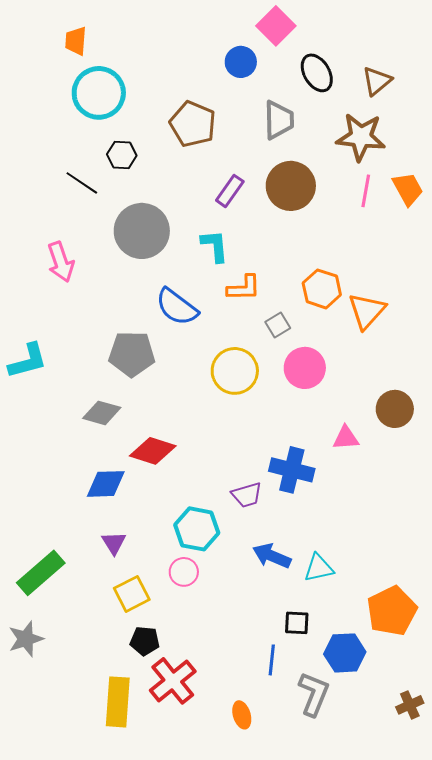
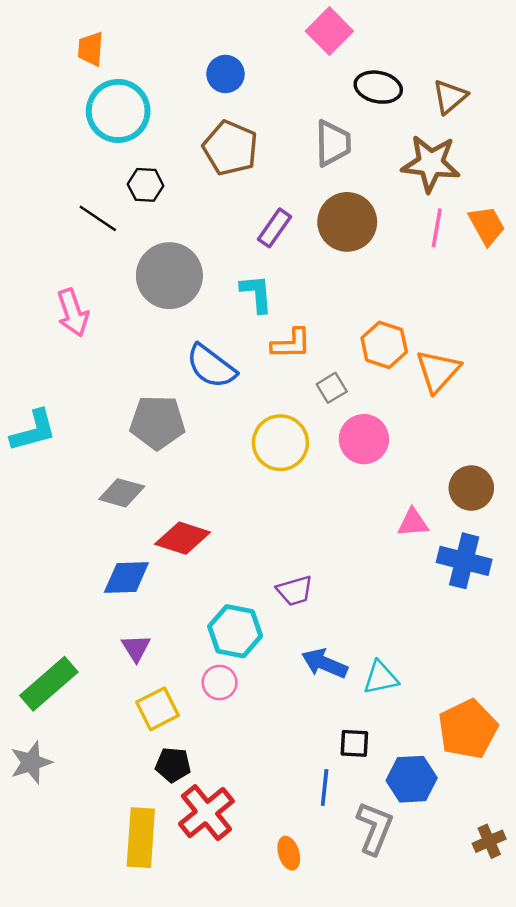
blue circle: (241, 62) -> (226, 74), moved
black ellipse: (317, 73) -> (378, 87), turned -48
blue cross: (292, 470) -> (464, 561), moved

